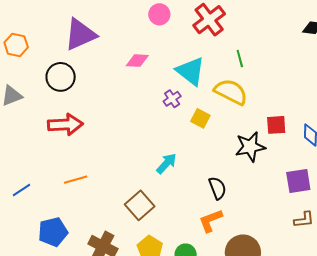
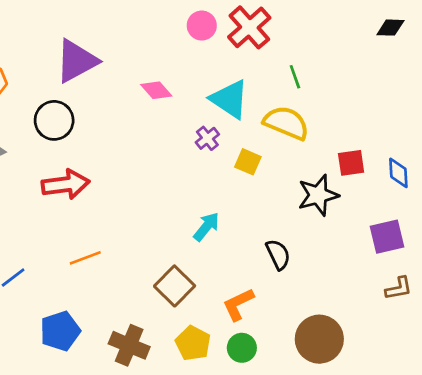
pink circle: (159, 14) -> (202, 26), moved
pink diamond: (137, 61) -> (156, 90), turned 50
orange L-shape: (211, 221) -> (238, 304), moved

